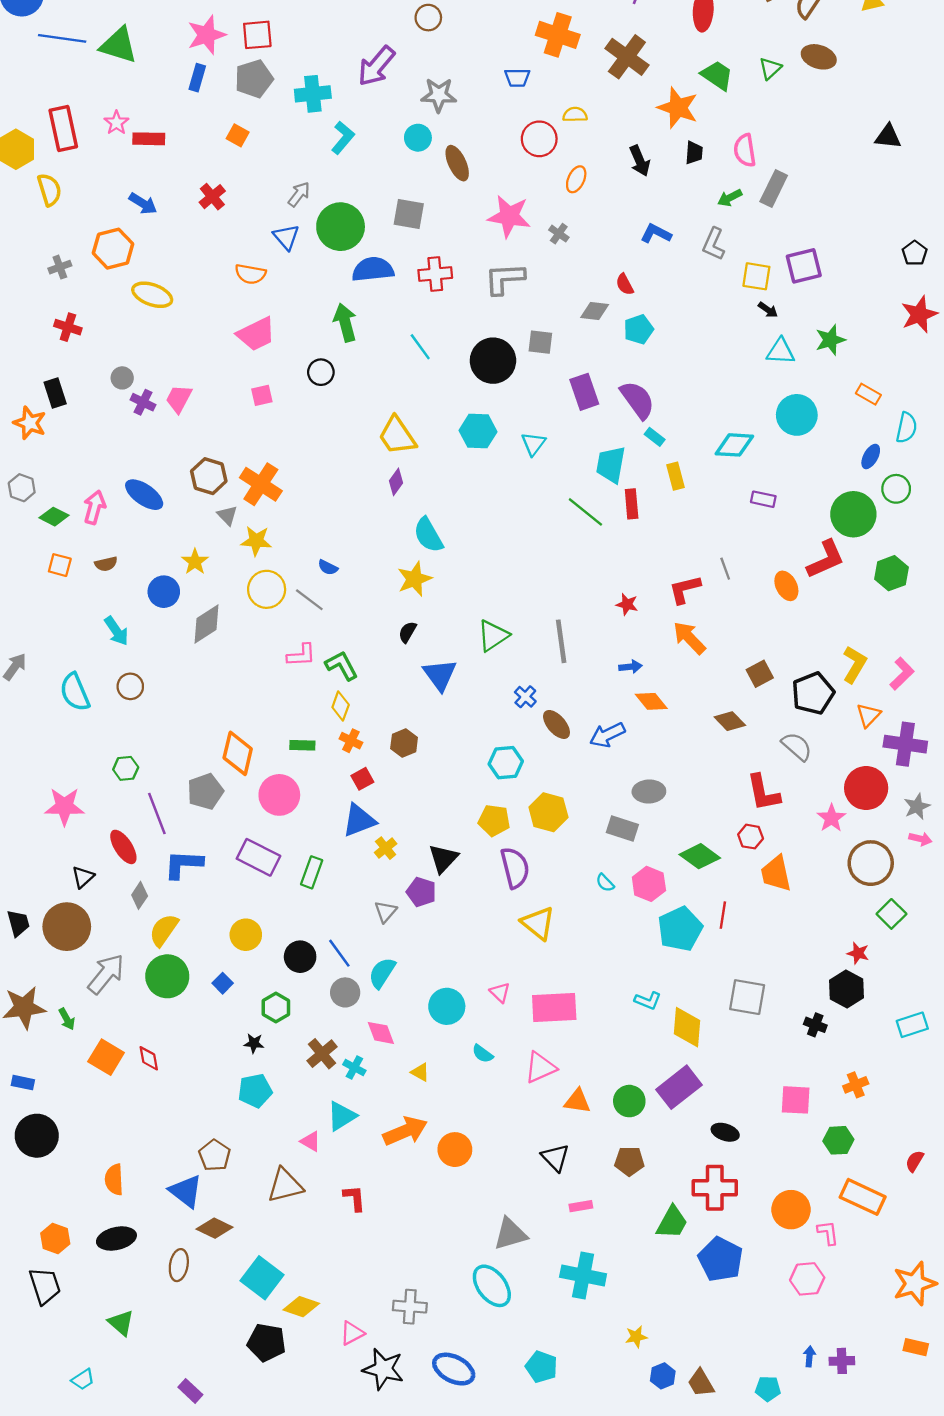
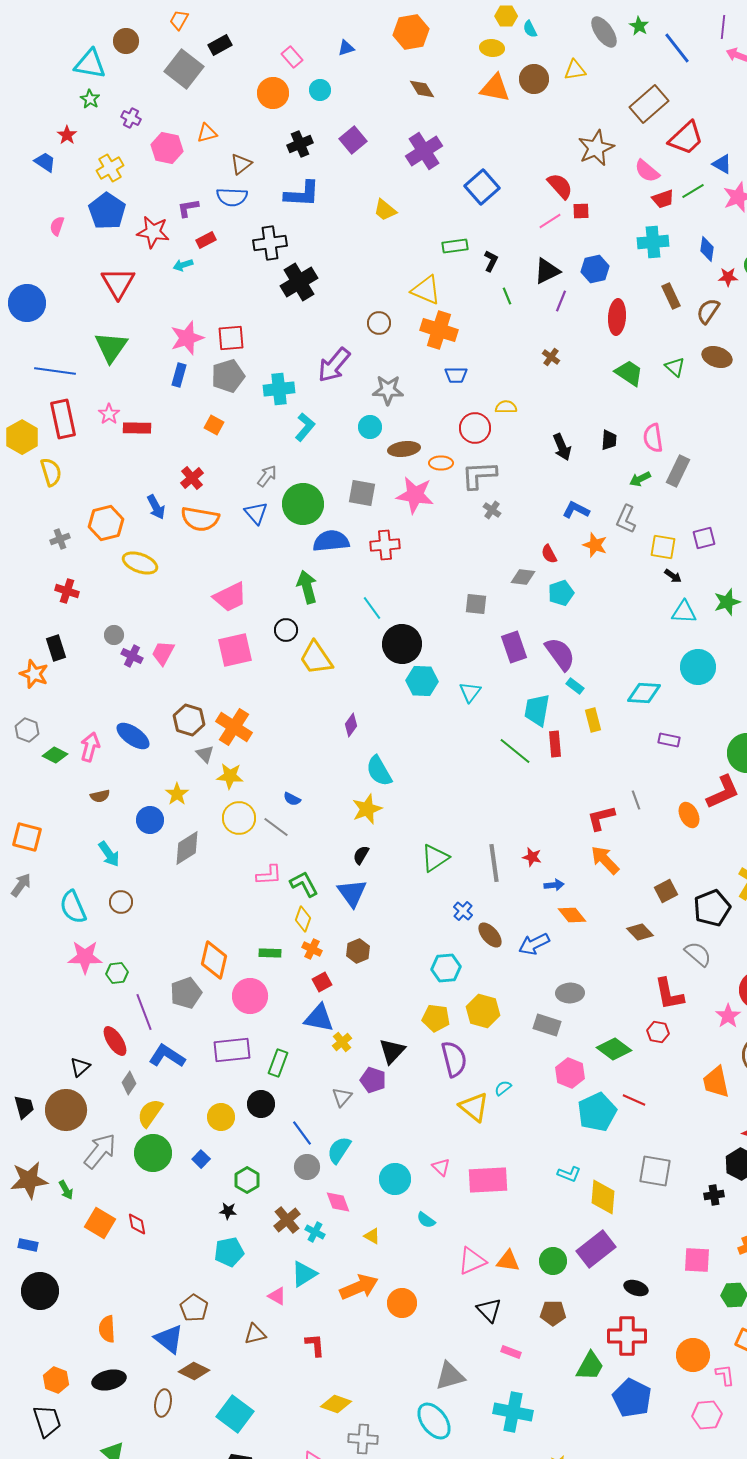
orange cross: (558, 35) -> (439, 330), moved
blue line: (62, 38) -> (55, 371), moved
green triangle: (119, 45) -> (111, 347), turned 48
brown cross: (627, 57) -> (551, 357), size x0.5
green triangle: (770, 68) -> (675, 367), turned -35
orange star: (678, 108) -> (595, 545), moved, size x0.7
brown ellipse: (457, 163) -> (404, 449), turned -72
orange ellipse: (576, 179) -> (441, 463), moved, turned 65
blue arrow: (143, 204) -> (156, 507), moved, turned 30
pink star: (509, 216) -> (415, 495), moved
purple square: (804, 266) -> (704, 538), size x0.7
orange semicircle: (250, 274) -> (200, 519), moved, size x1.4
gray L-shape: (505, 279) -> (479, 475), moved
black circle: (493, 361) -> (402, 644), moved
pink square: (262, 395) -> (235, 650), size x1.8
yellow trapezoid: (397, 436) -> (316, 658), moved
orange square: (60, 565) -> (27, 837), moved, size x1.4
red star: (627, 604) -> (532, 857), moved
blue triangle: (440, 675) -> (352, 893), moved
pink star: (64, 806) -> (85, 957), moved
blue triangle: (359, 820) -> (319, 1018), turned 32
purple rectangle: (259, 857) -> (232, 1050), turned -33
blue L-shape: (183, 864) -> (167, 1056), turned 30
orange trapezoid: (776, 873) -> (716, 1082), moved
cyan semicircle: (605, 883) -> (503, 1088), moved, turned 96
red line: (723, 915) -> (634, 1100), turned -75
black circle: (300, 957) -> (261, 1104), moved
black cross: (815, 1025) -> (714, 1195), turned -30
pink triangle: (540, 1068) -> (472, 1261), moved
brown triangle: (285, 1185) -> (255, 1334), size x0.7
pink rectangle: (581, 1206) -> (511, 1352), turned 30
yellow diamond: (301, 1307) -> (336, 1404), moved

